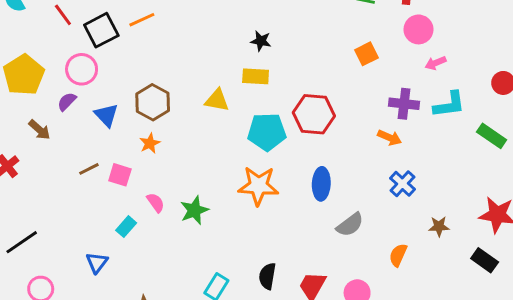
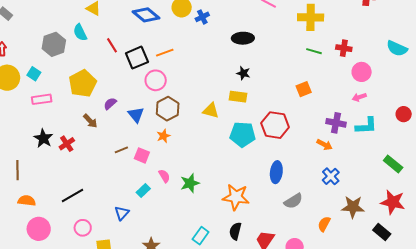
pink circle: (419, 29) -> (362, 72), moved
orange square: (366, 54) -> (304, 89), moved
pink circle: (82, 69) -> (156, 80), moved
green rectangle: (492, 136) -> (393, 164), moved
orange star: (258, 186) -> (236, 197), moved
brown star: (439, 226) -> (353, 207), size x1.6

